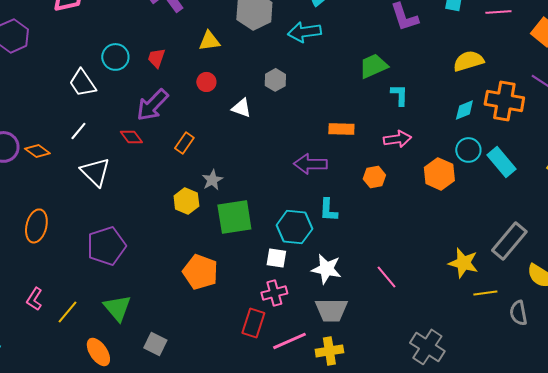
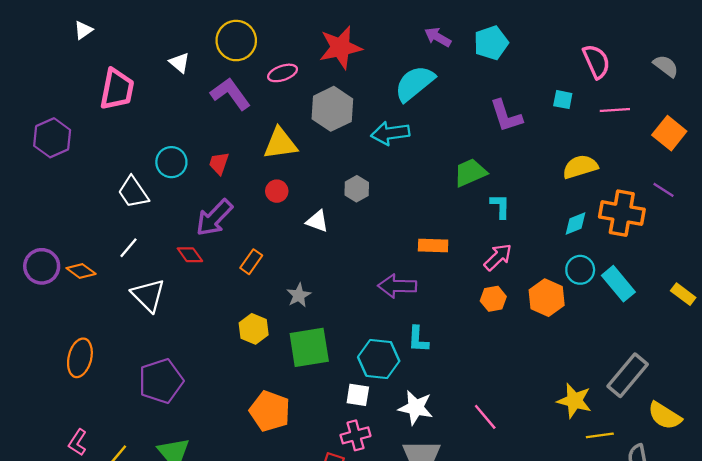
yellow triangle: (209, 41) -> (280, 144), size x1.4
pink arrow: (397, 139) -> (498, 257), turned -36
orange hexagon: (374, 177) -> (493, 299), moved
gray star: (212, 180) -> (299, 295), moved

